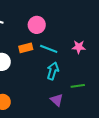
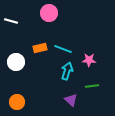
pink circle: (37, 25) -> (49, 13), moved
pink star: (79, 47) -> (89, 60), moved

